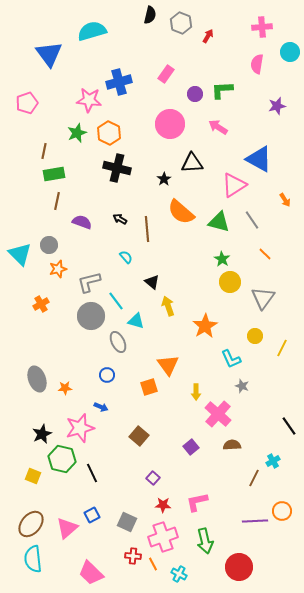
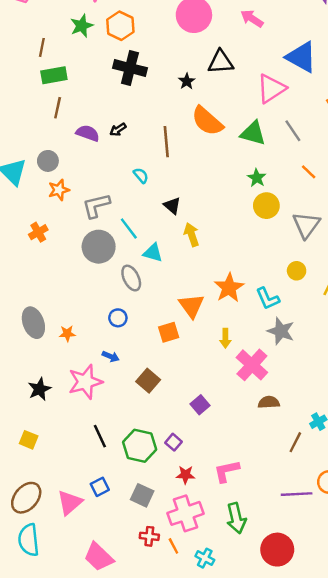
black arrow: (120, 219) -> (118, 130), moved, turned -64
orange star: (205, 326) -> (229, 288), moved
gray star: (242, 386) -> (281, 331), size x1.6
brown square: (139, 436) -> (148, 381), moved
purple square: (191, 447) -> (200, 405), moved
green hexagon: (62, 459) -> (140, 446), moved

